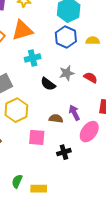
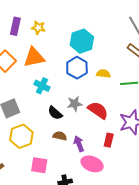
cyan cross: (33, 58) -> (42, 86), turned 35
red semicircle: (91, 78) -> (98, 110), size x1.5
brown semicircle: (56, 119) -> (60, 136), moved
pink ellipse: (89, 132) -> (92, 164), turned 70

